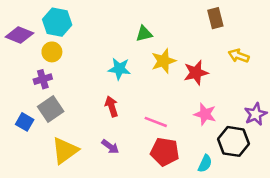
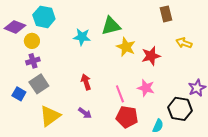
green triangle: (144, 34) -> (111, 26), size x1.5
yellow circle: (52, 52) -> (32, 41), moved
yellow star: (163, 61) -> (126, 47), turned -30
cyan star: (119, 69) -> (82, 37), moved
pink star: (205, 114) -> (146, 88), moved
pink line: (156, 122) -> (120, 94), turned 48

